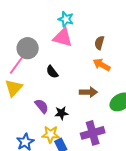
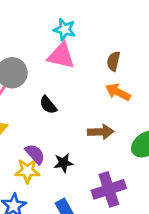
yellow star: (51, 134) -> (27, 171), moved

